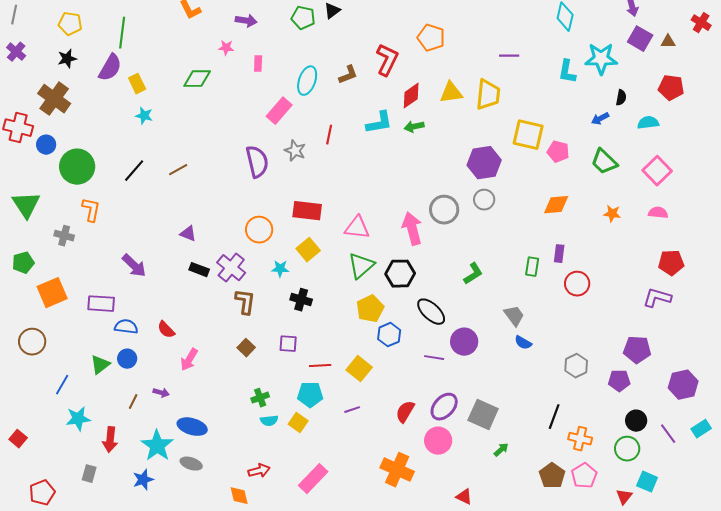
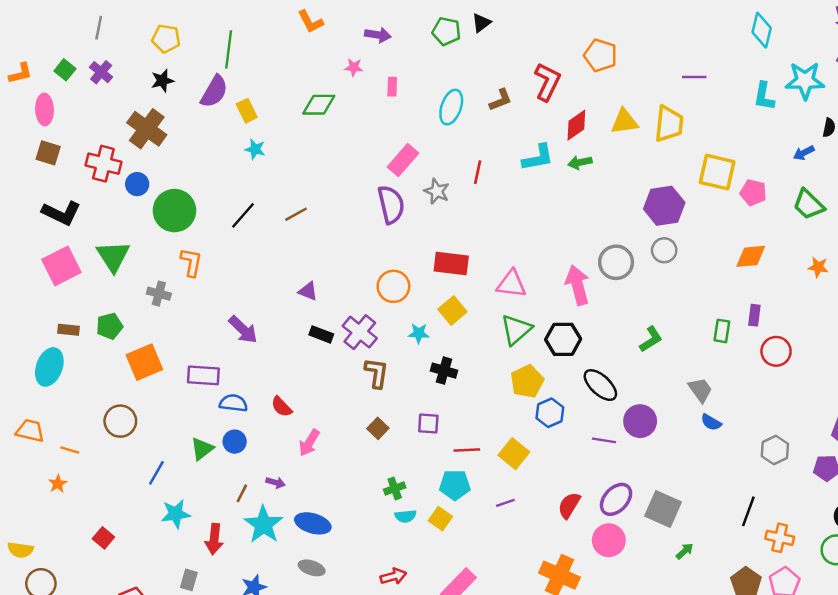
pink rectangle: (279, 111) -> (403, 160), moved
cyan star: (157, 446) -> (263, 525), moved

